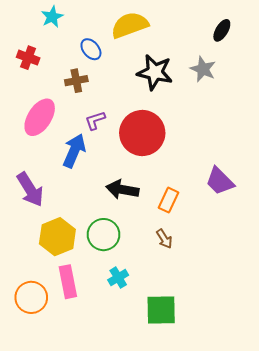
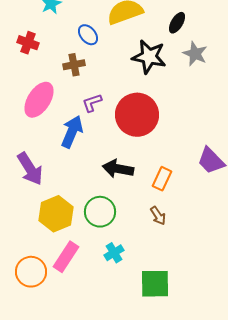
black ellipse: (222, 30) -> (177, 23), moved
pink rectangle: (68, 282) -> (66, 257), turned 44

